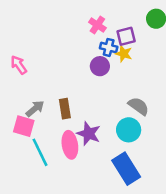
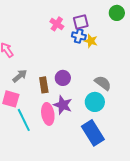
pink cross: (97, 25) -> (57, 24), moved
purple square: (126, 36) -> (81, 22), moved
purple circle: (100, 66) -> (63, 78), moved
gray arrow: (35, 109) -> (20, 76), moved

